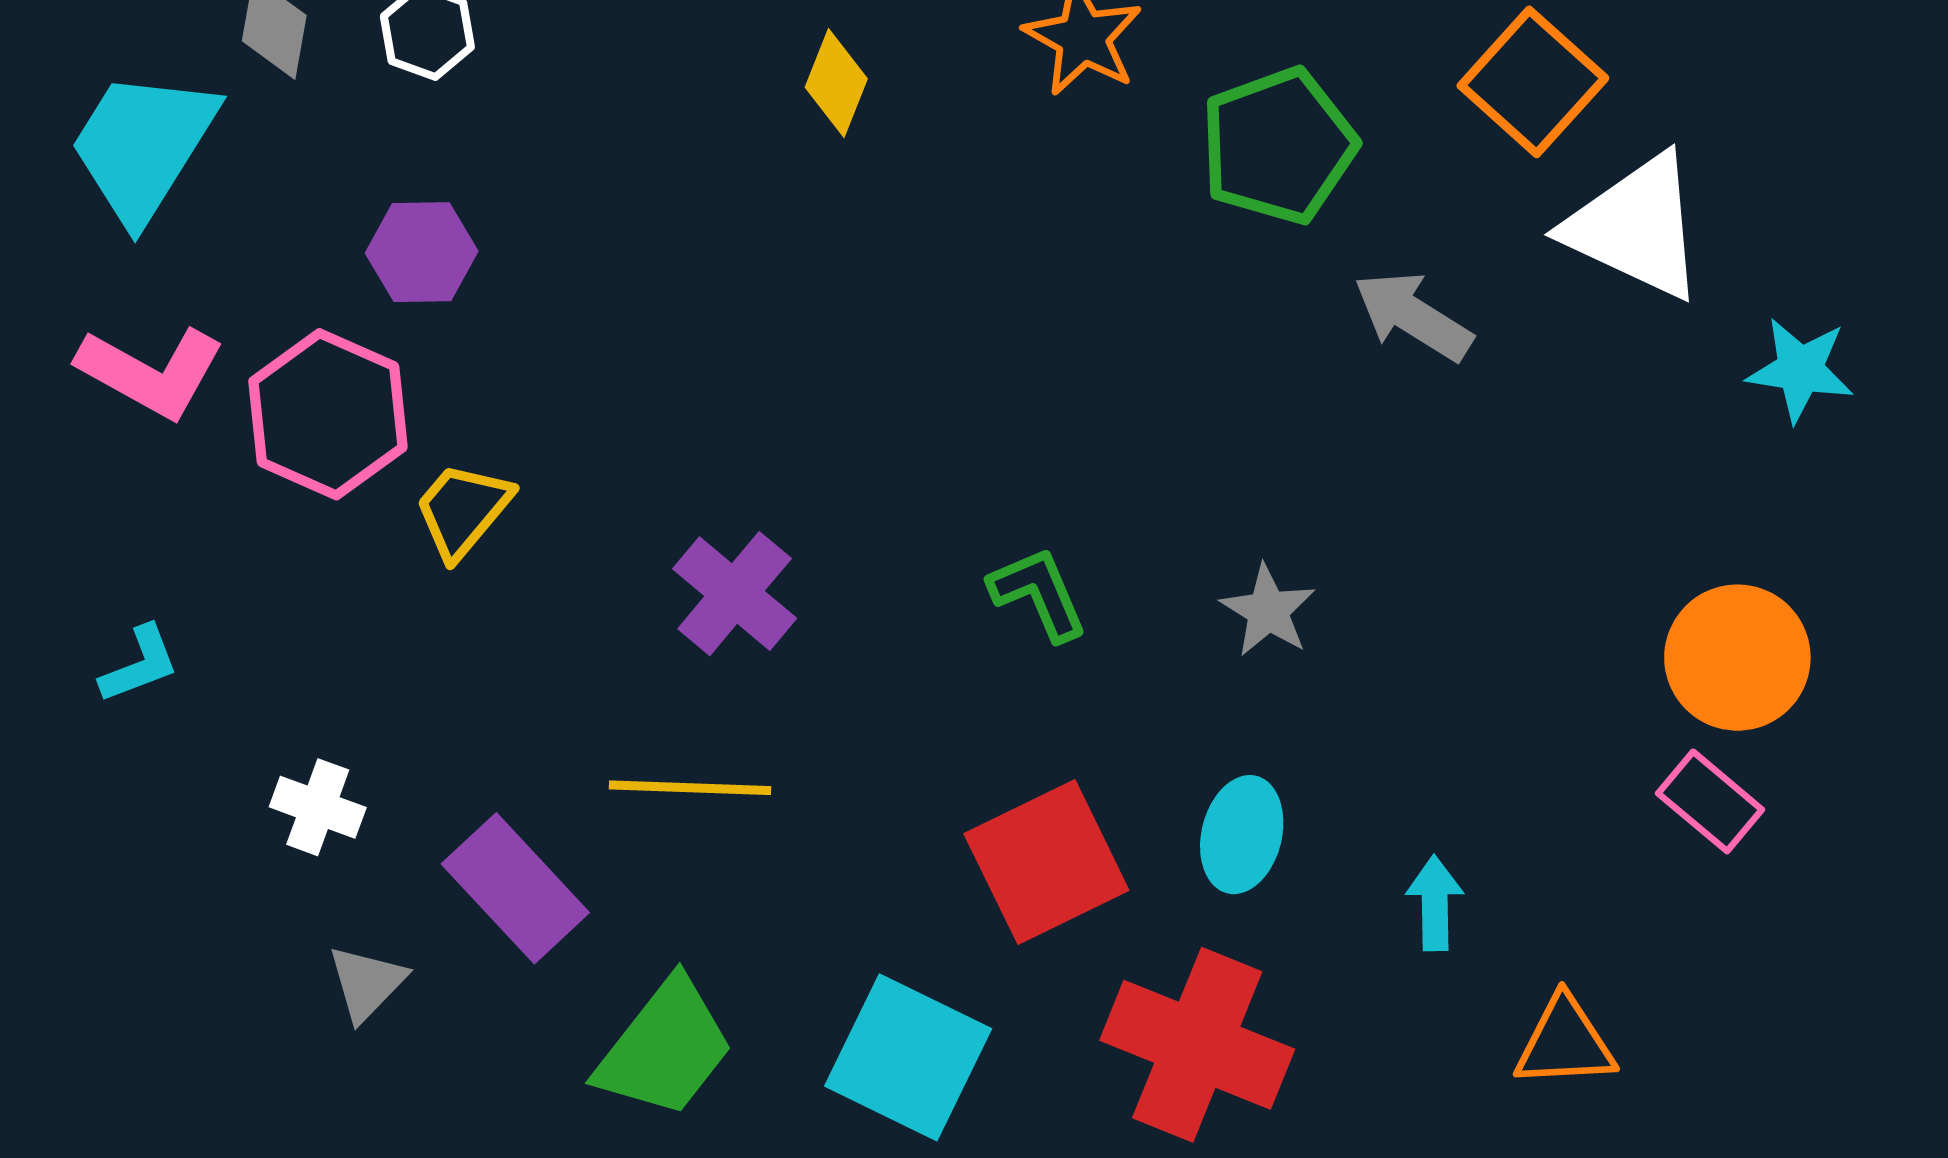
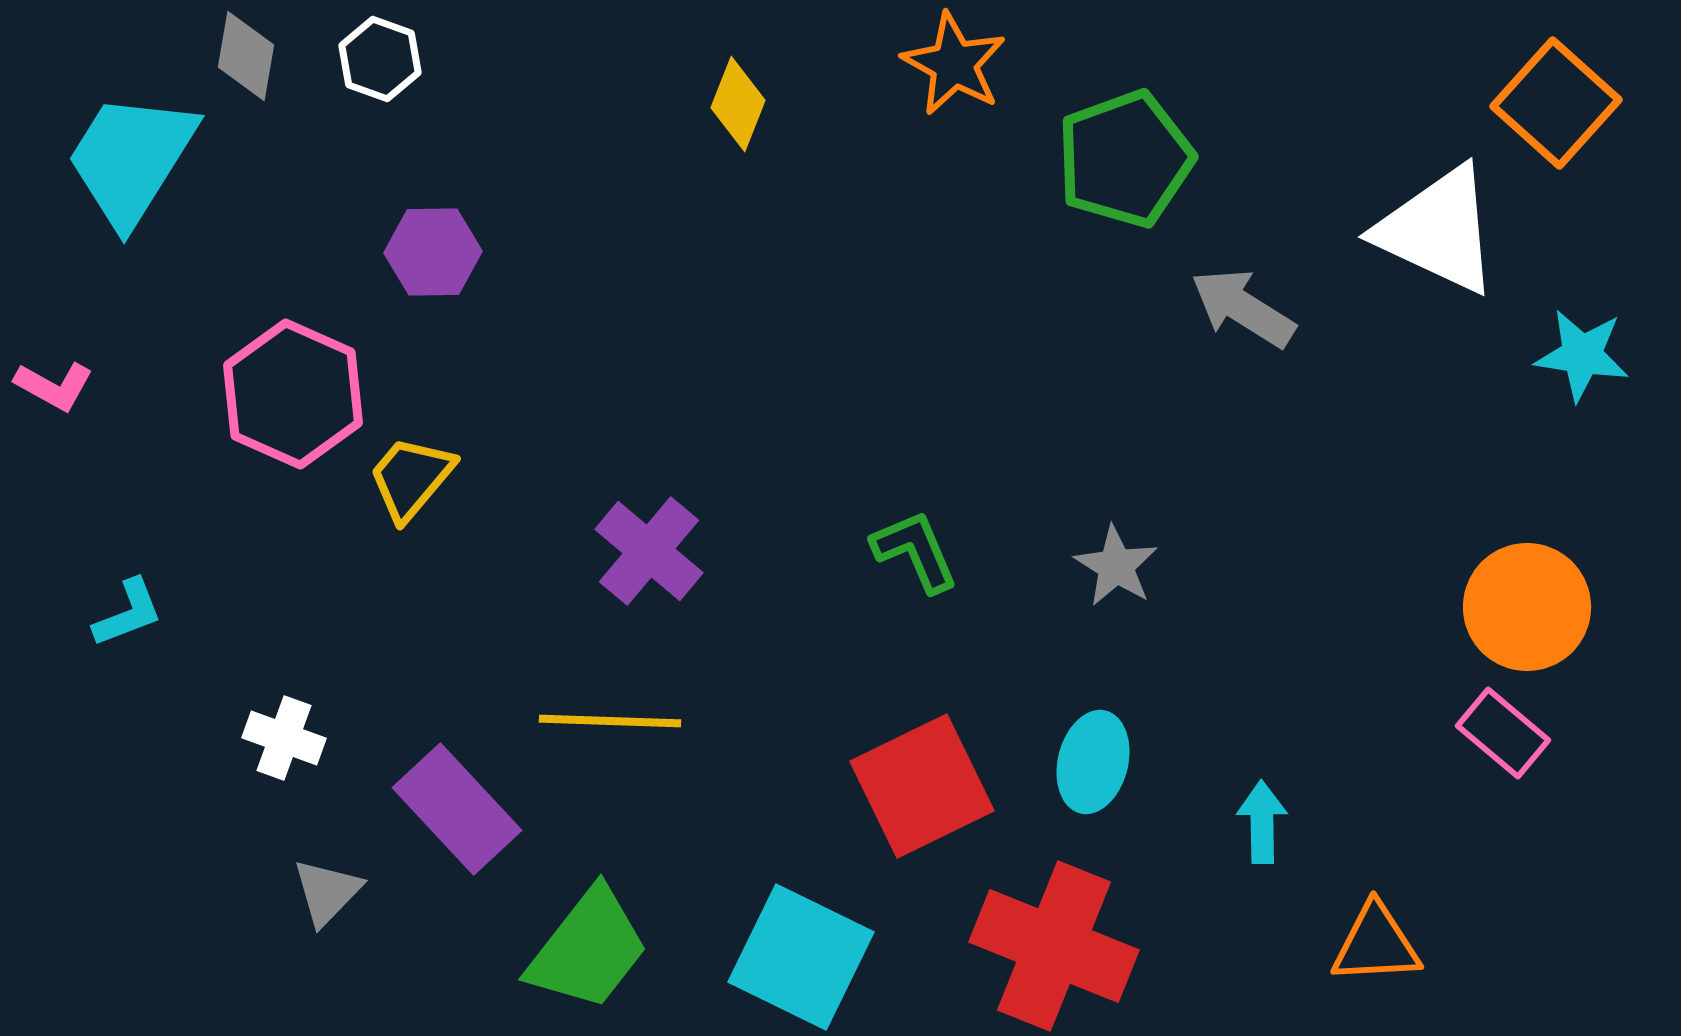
orange square: (1533, 82) -> (1556, 103), moved
purple hexagon: (422, 252) -> (433, 252), moved
pink L-shape: (151, 372) -> (54, 386), moved, size x0.6

